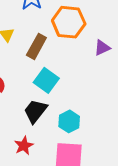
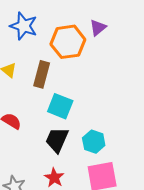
purple triangle: (102, 48) -> (98, 28), moved

